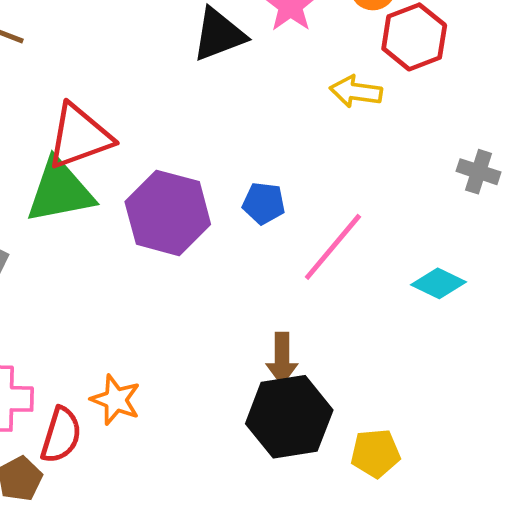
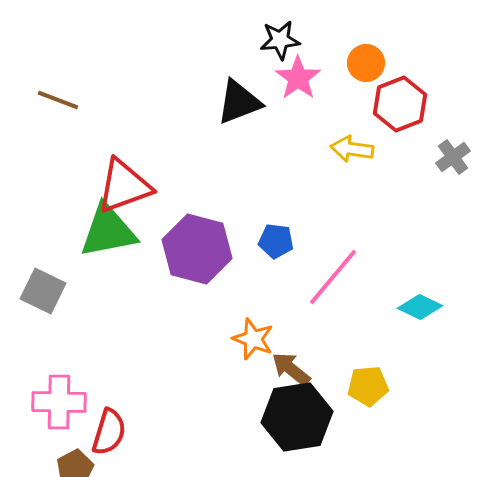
gray cross: (479, 172) -> (453, 157), moved, turned 36
brown arrow: (282, 359) -> (291, 369), turned 129
orange star: (116, 400) -> (253, 339), moved
yellow pentagon: (375, 453) -> (368, 386), moved

